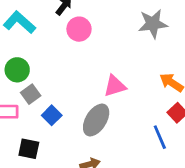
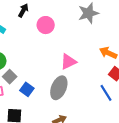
pink circle: (79, 29) -> (46, 25), moved

